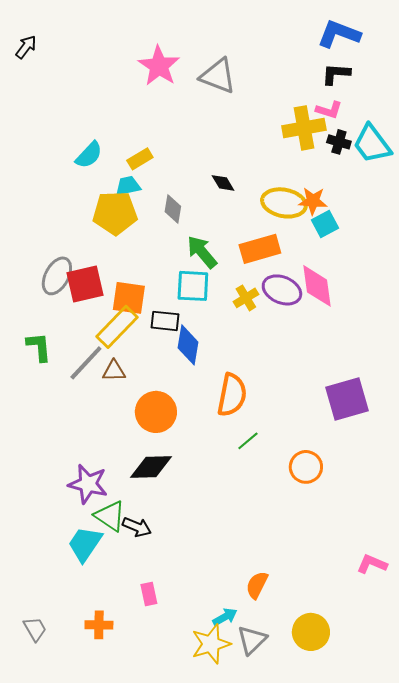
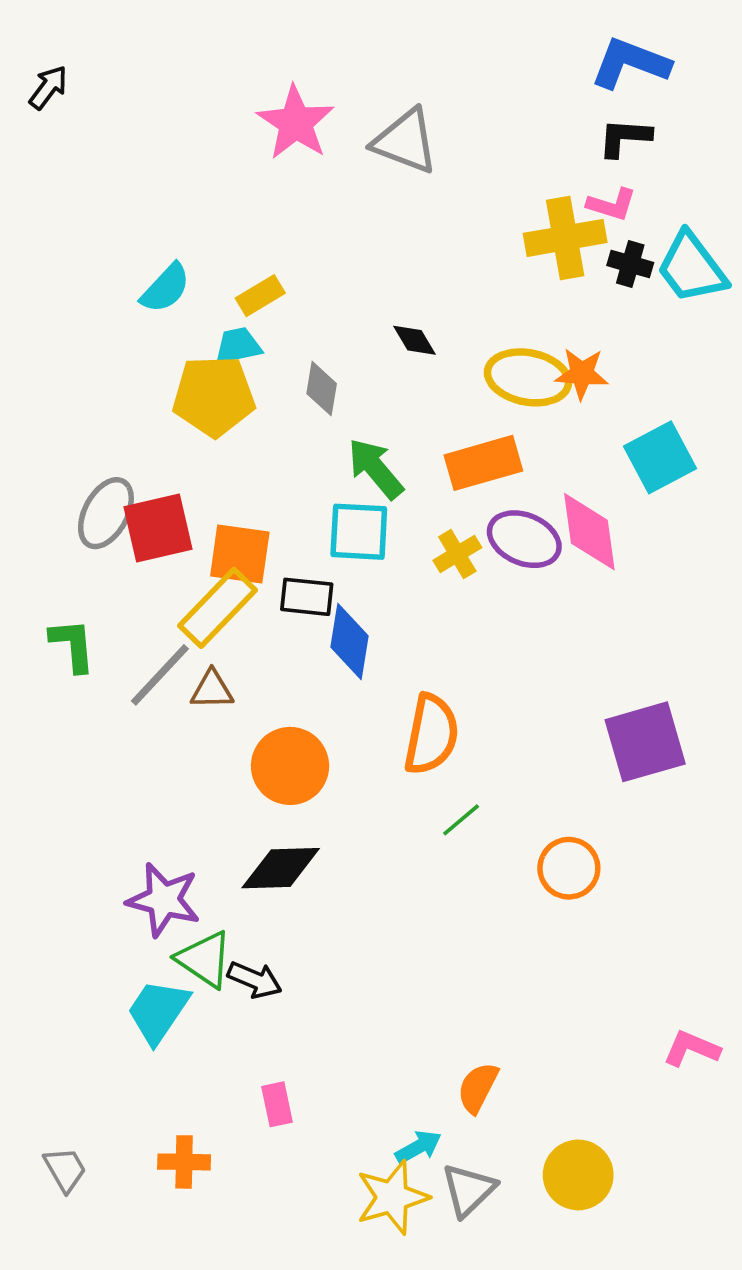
cyan square: (325, 224) -> (660, 457), moved, size x1.4

